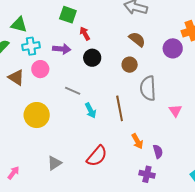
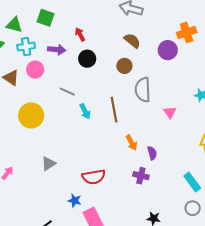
green square: (68, 15) -> (45, 18), moved
red semicircle: (97, 156) -> (94, 177), moved, turned 40

